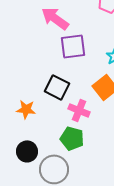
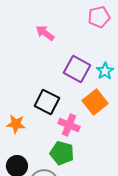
pink arrow: (55, 18) -> (45, 33), size x0.7
purple square: (73, 46) -> (77, 69), moved, turned 36

